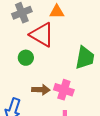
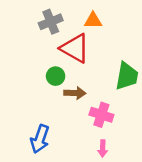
brown arrow: (41, 90) -> (75, 93), moved

